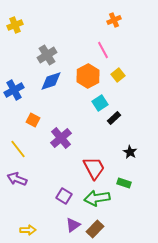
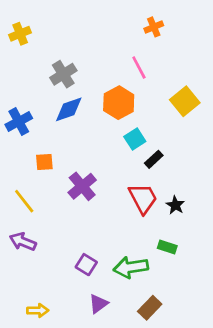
yellow square: (118, 75) -> (185, 101), moved, size x1.5
orange square: (33, 120) -> (44, 162), turned -32
red trapezoid: (94, 168) -> (143, 198), moved
brown rectangle: (95, 229) -> (150, 308), moved

